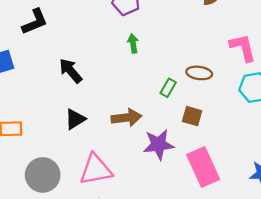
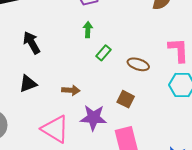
green rectangle: (168, 88) -> (103, 53), moved
brown arrow: (126, 118) -> (71, 90), size x0.7
pink triangle: (96, 170) -> (55, 129), moved, turned 32

